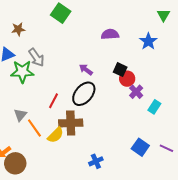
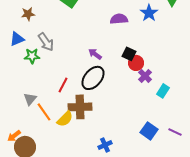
blue star: (148, 41) -> (149, 13), moved
green star: (22, 72) -> (32, 56), size x0.7

